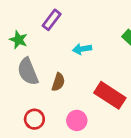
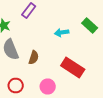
cyan arrow: (82, 49) -> (62, 32), moved

